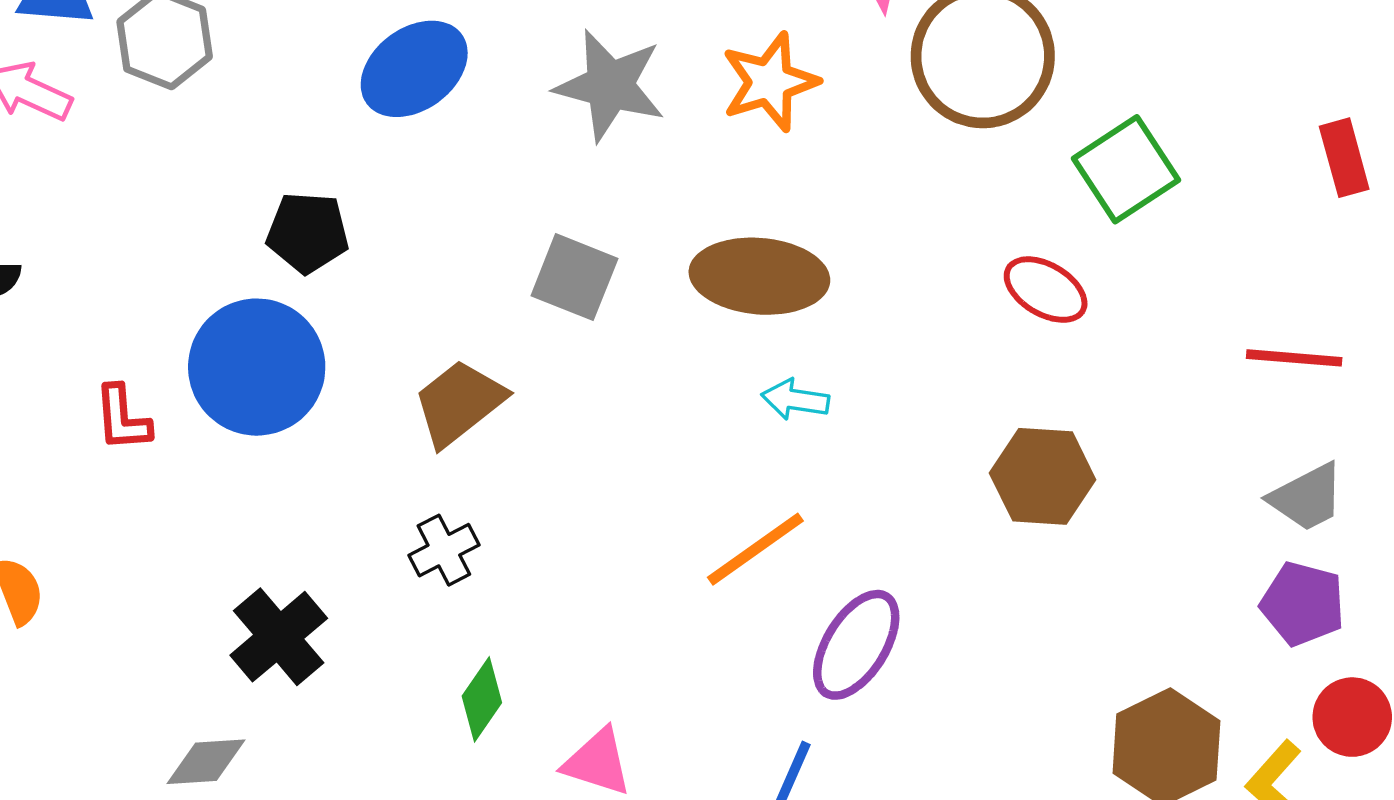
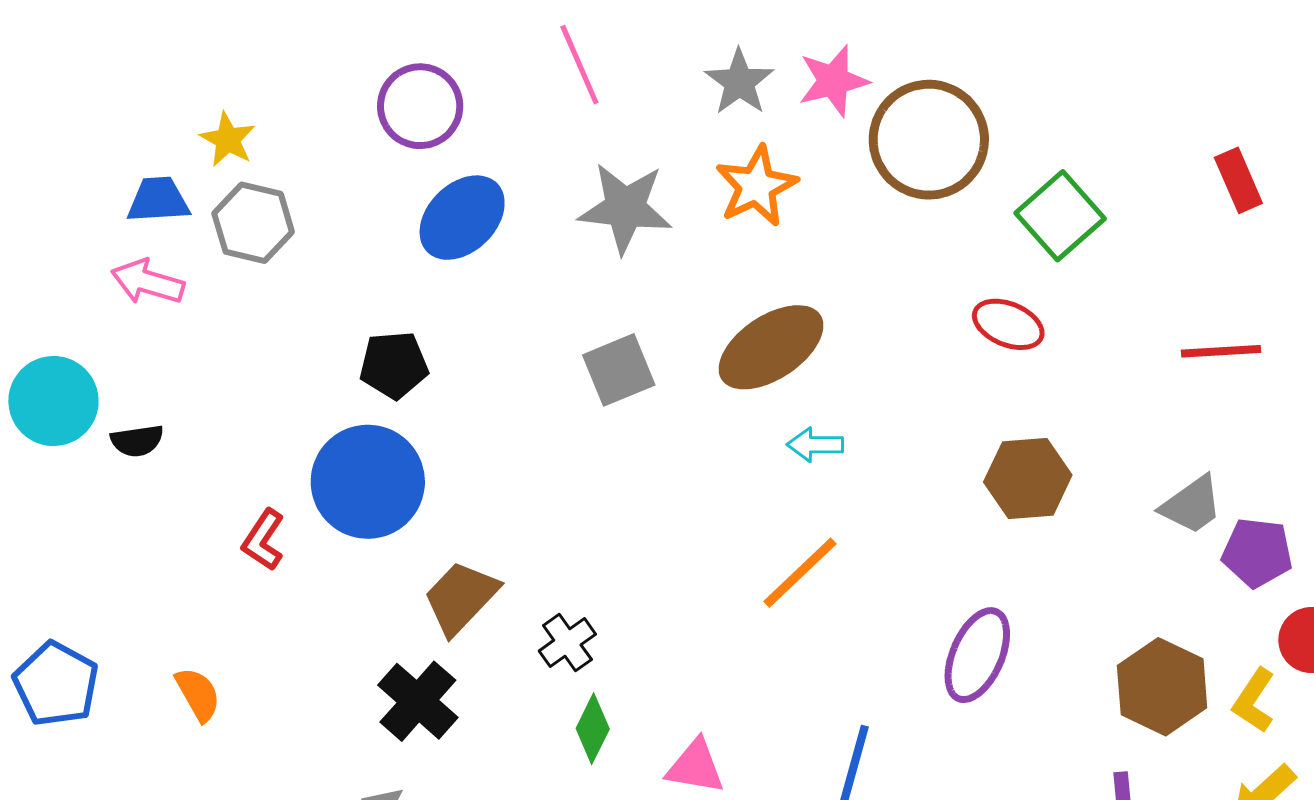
brown ellipse: (759, 276) -> (771, 347), turned -30
gray square: (574, 277) -> (619, 370), turned -36
brown trapezoid: (459, 403) -> (461, 598), moved
red L-shape: (122, 418) -> (263, 540), turned 46
gray trapezoid: (1307, 497) -> (1192, 505), moved
black cross: (444, 550) -> (567, 643), moved
purple ellipse: (856, 645) -> (977, 655), moved

